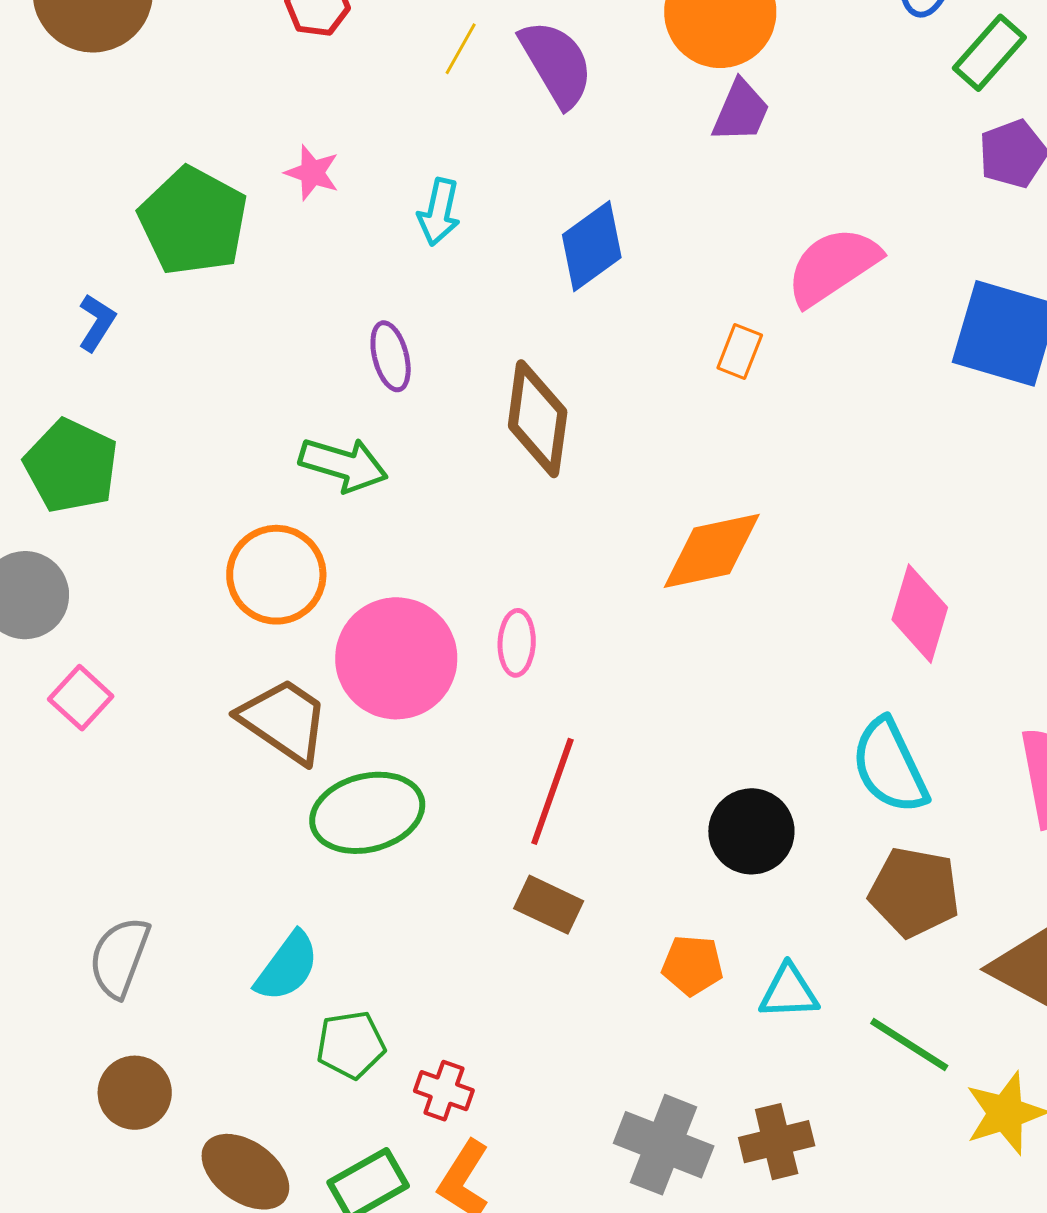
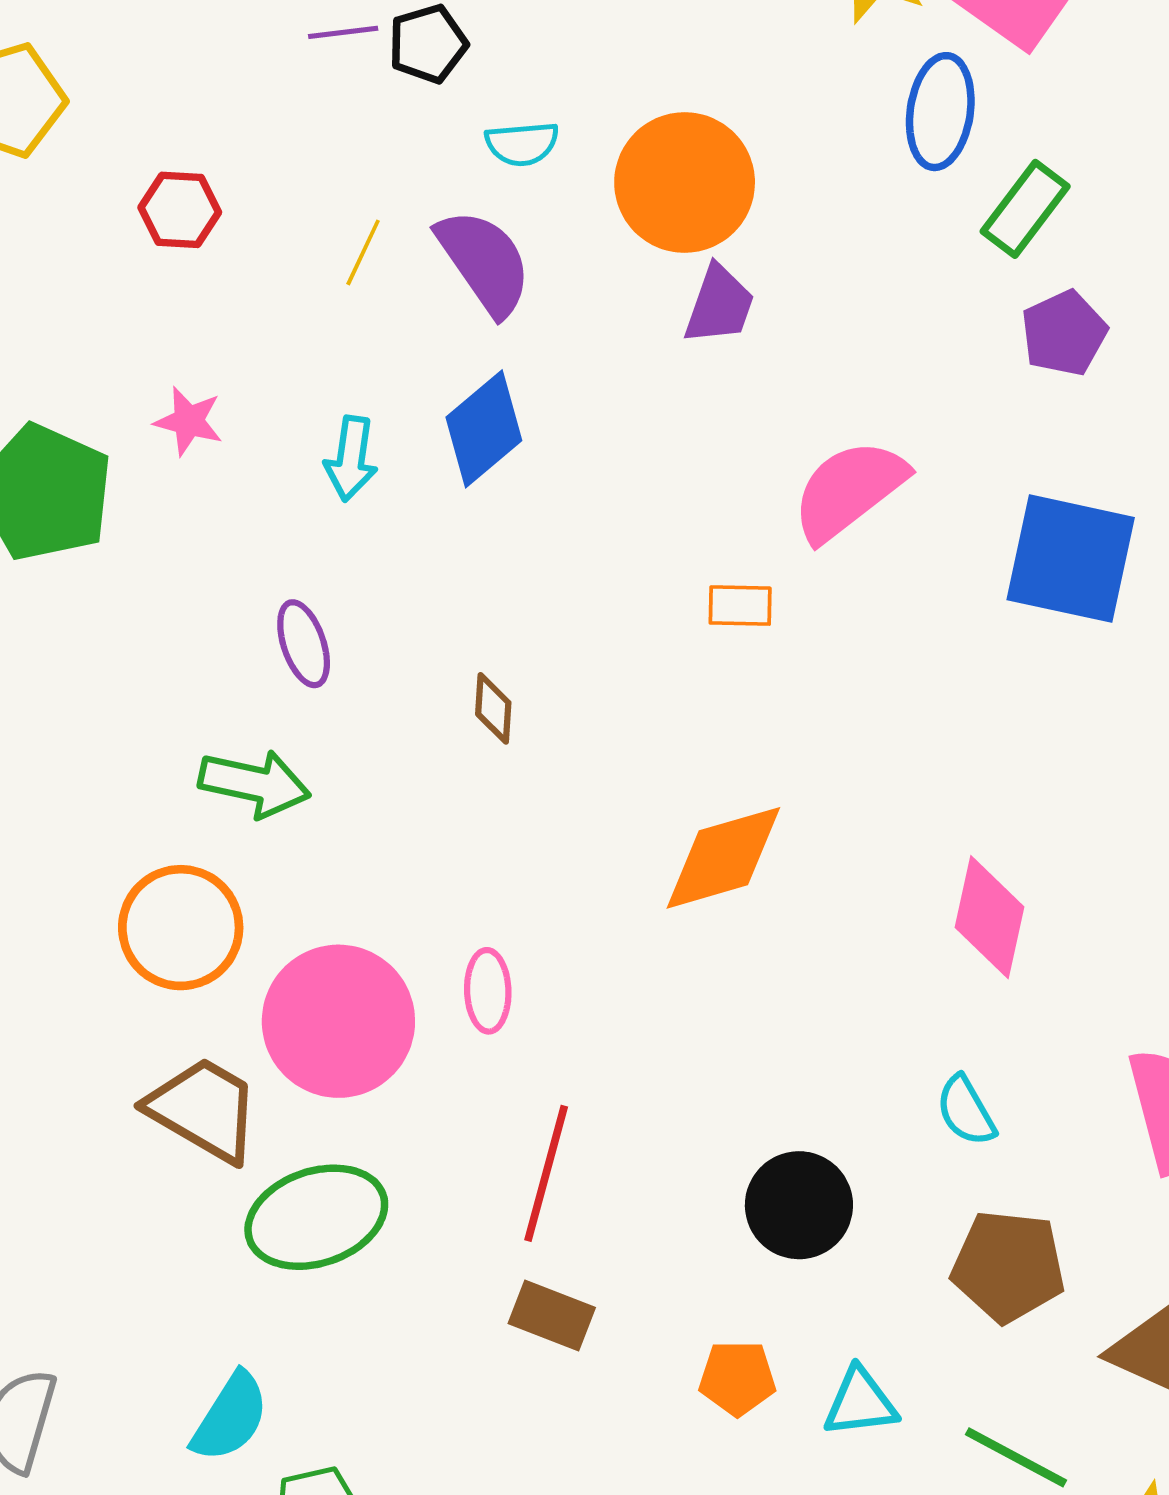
blue diamond: (592, 246) -> (484, 429), moved
orange rectangle: (740, 351) -> (740, 606), turned 74
brown diamond: (538, 419) -> (493, 708), size x0.5
cyan semicircle: (890, 766) -> (966, 1111), size x0.6

